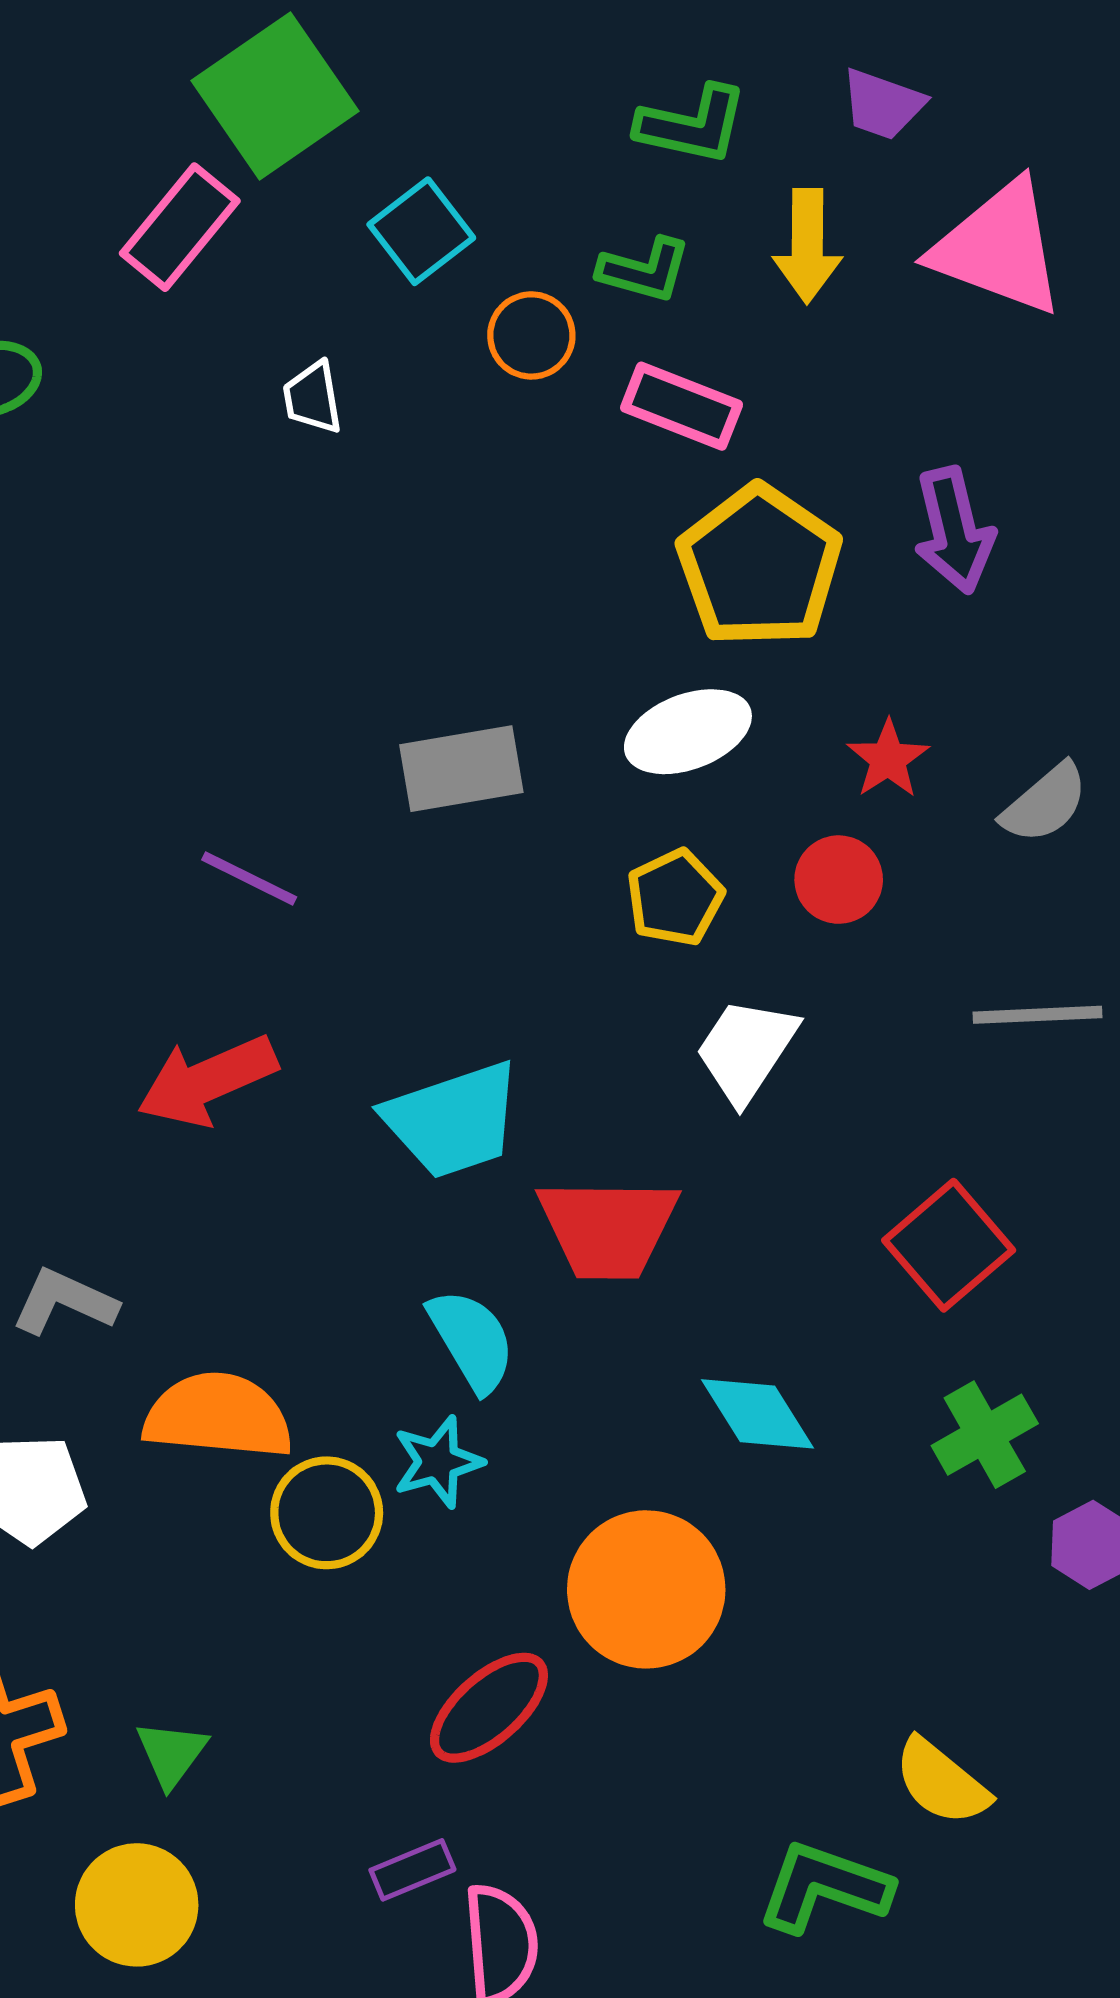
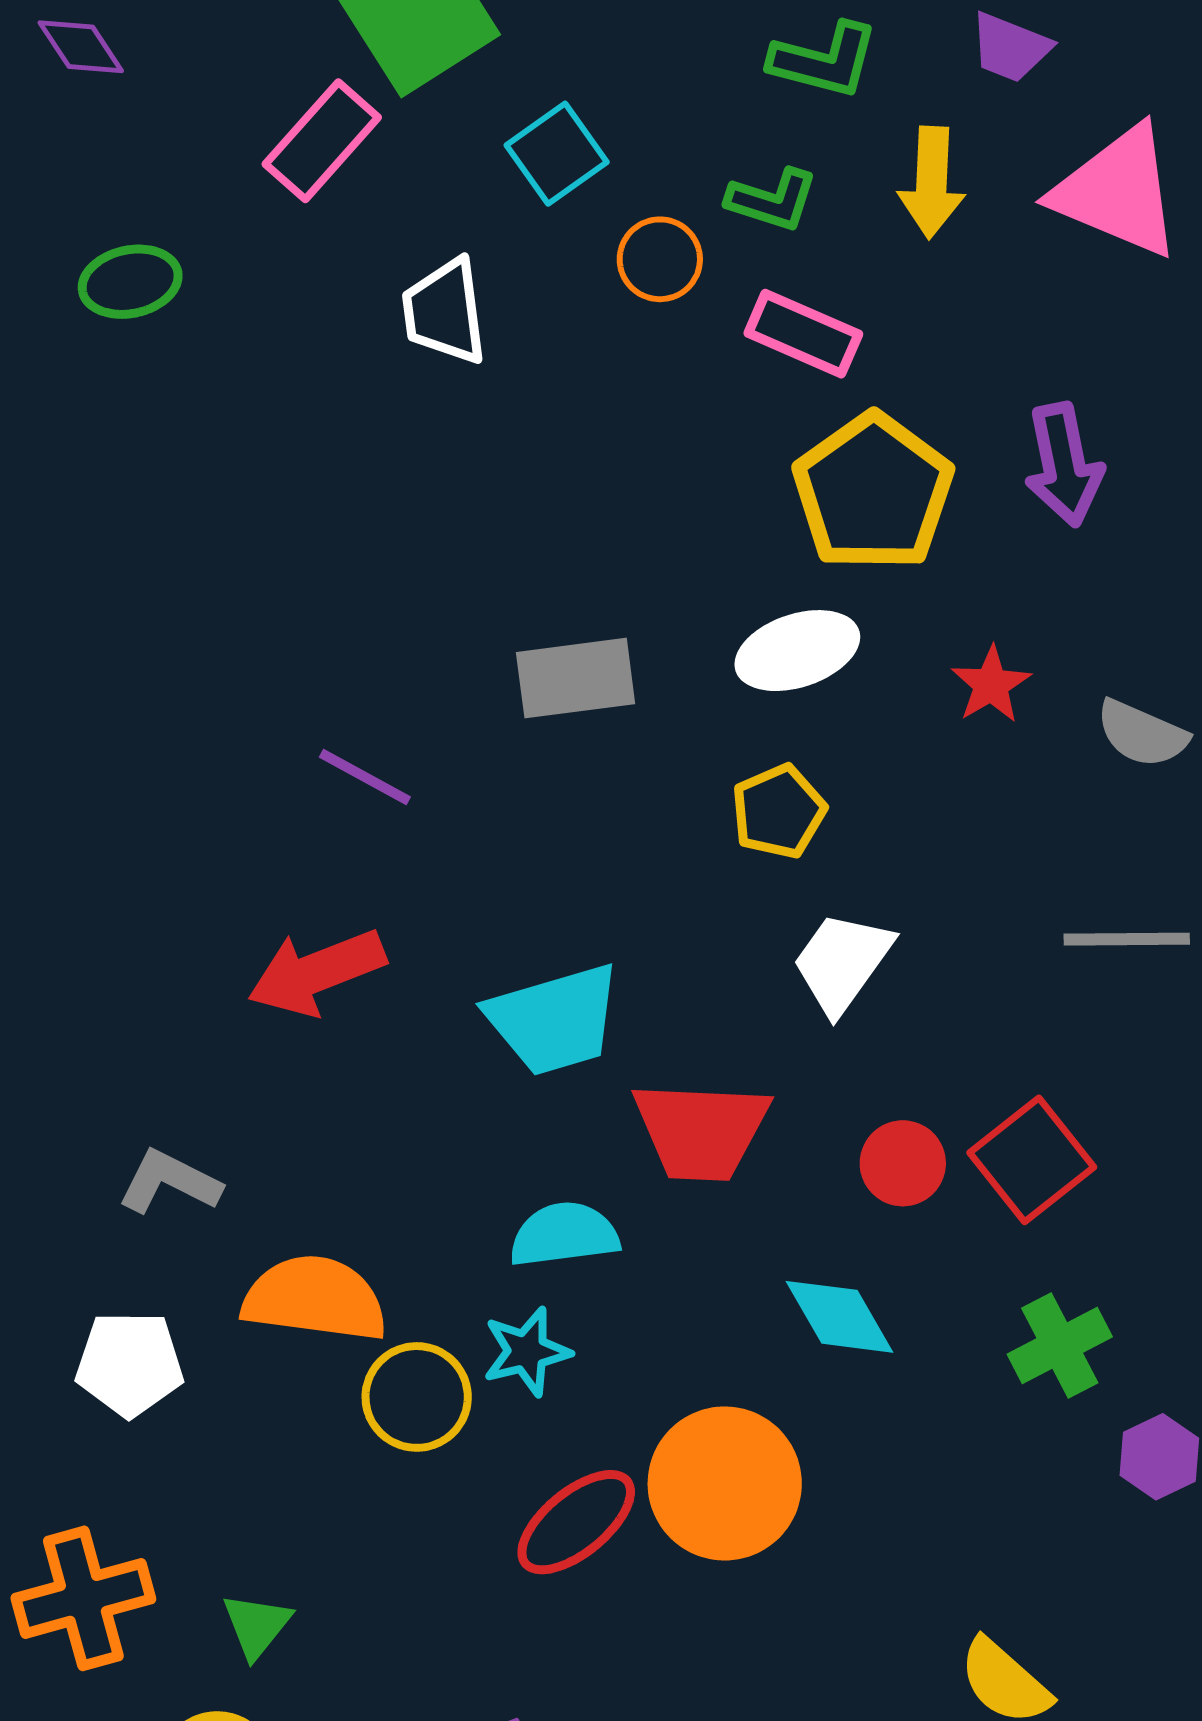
white trapezoid: (313, 398) -> (445, 312), size x1.5
gray semicircle: (1045, 803) -> (1142, 734), turned 62
red circle: (839, 880) -> (903, 1163), moved
cyan semicircle: (472, 1340) -> (564, 1235), turned -69
red ellipse: (489, 1708) -> (576, 1522), moved

